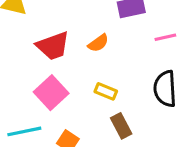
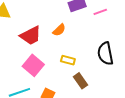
pink line: (165, 37) -> (100, 12), moved

